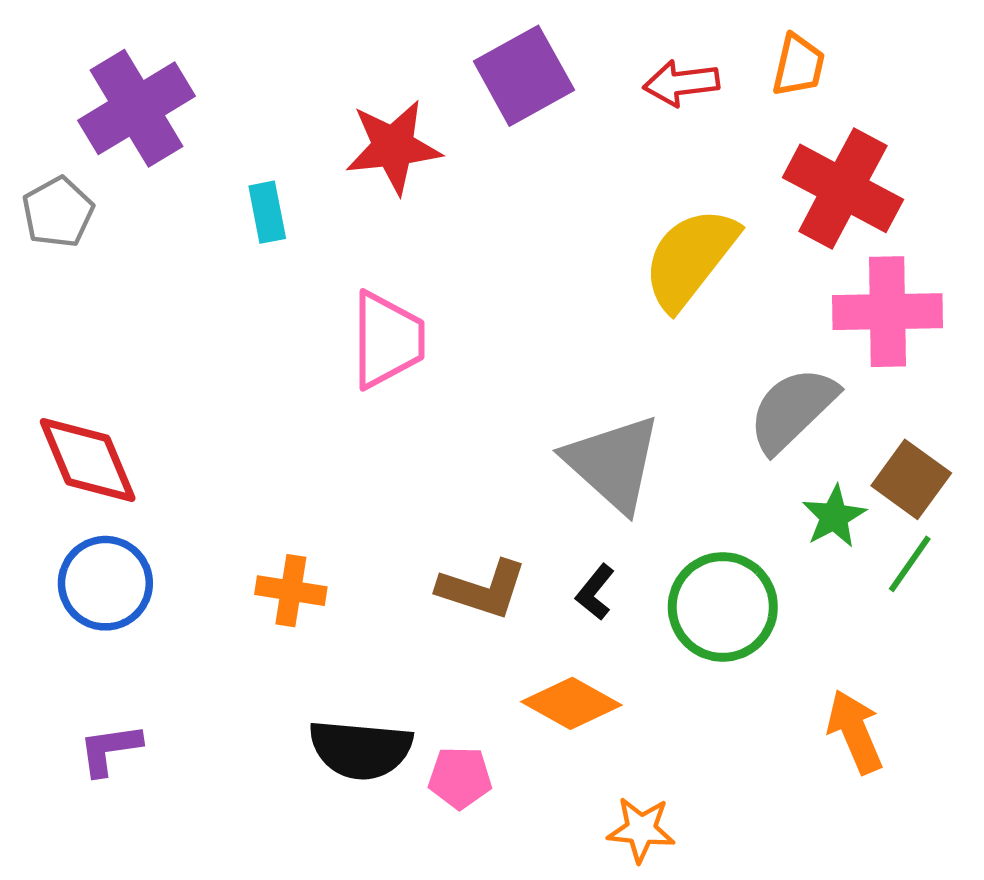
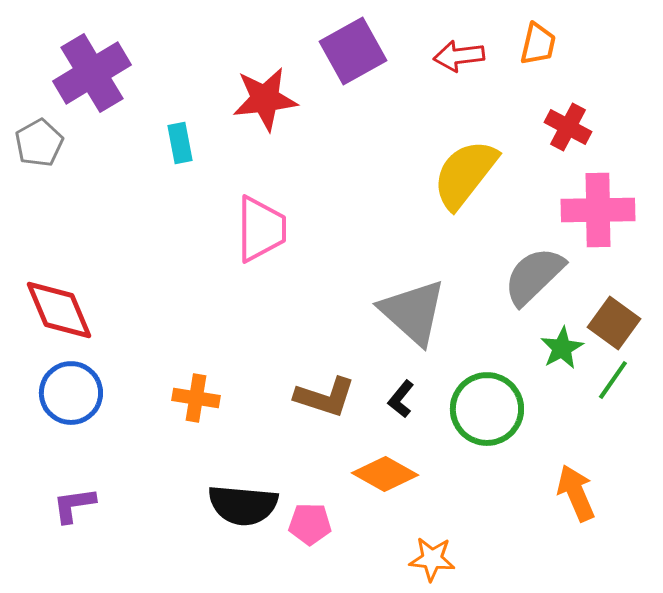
red cross: (843, 188) -> (568, 127), size x0.6

